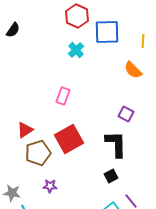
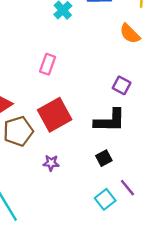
black L-shape: (116, 144) -> (110, 121), turned 92
purple star: (50, 186) -> (51, 163), moved

